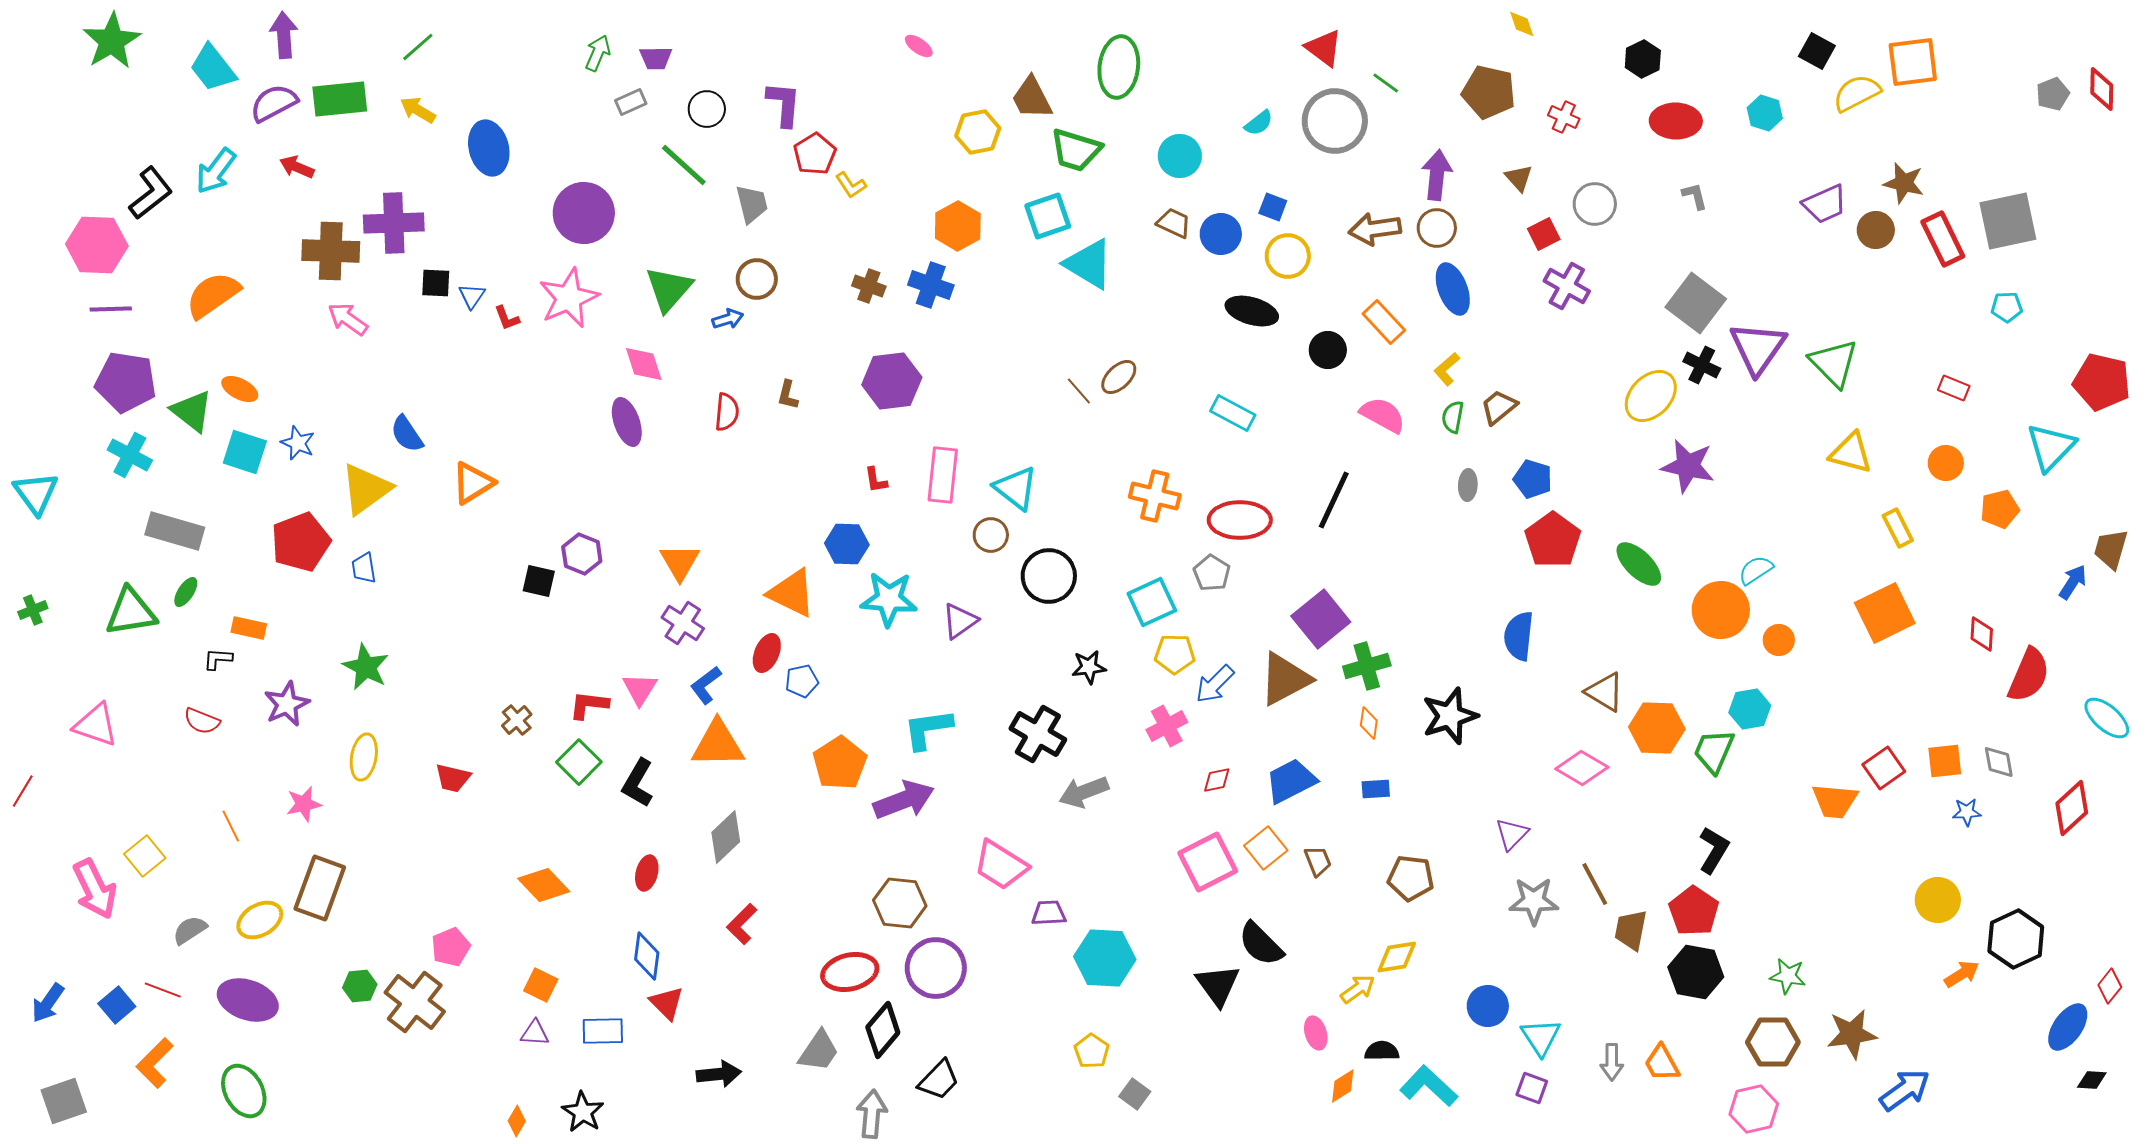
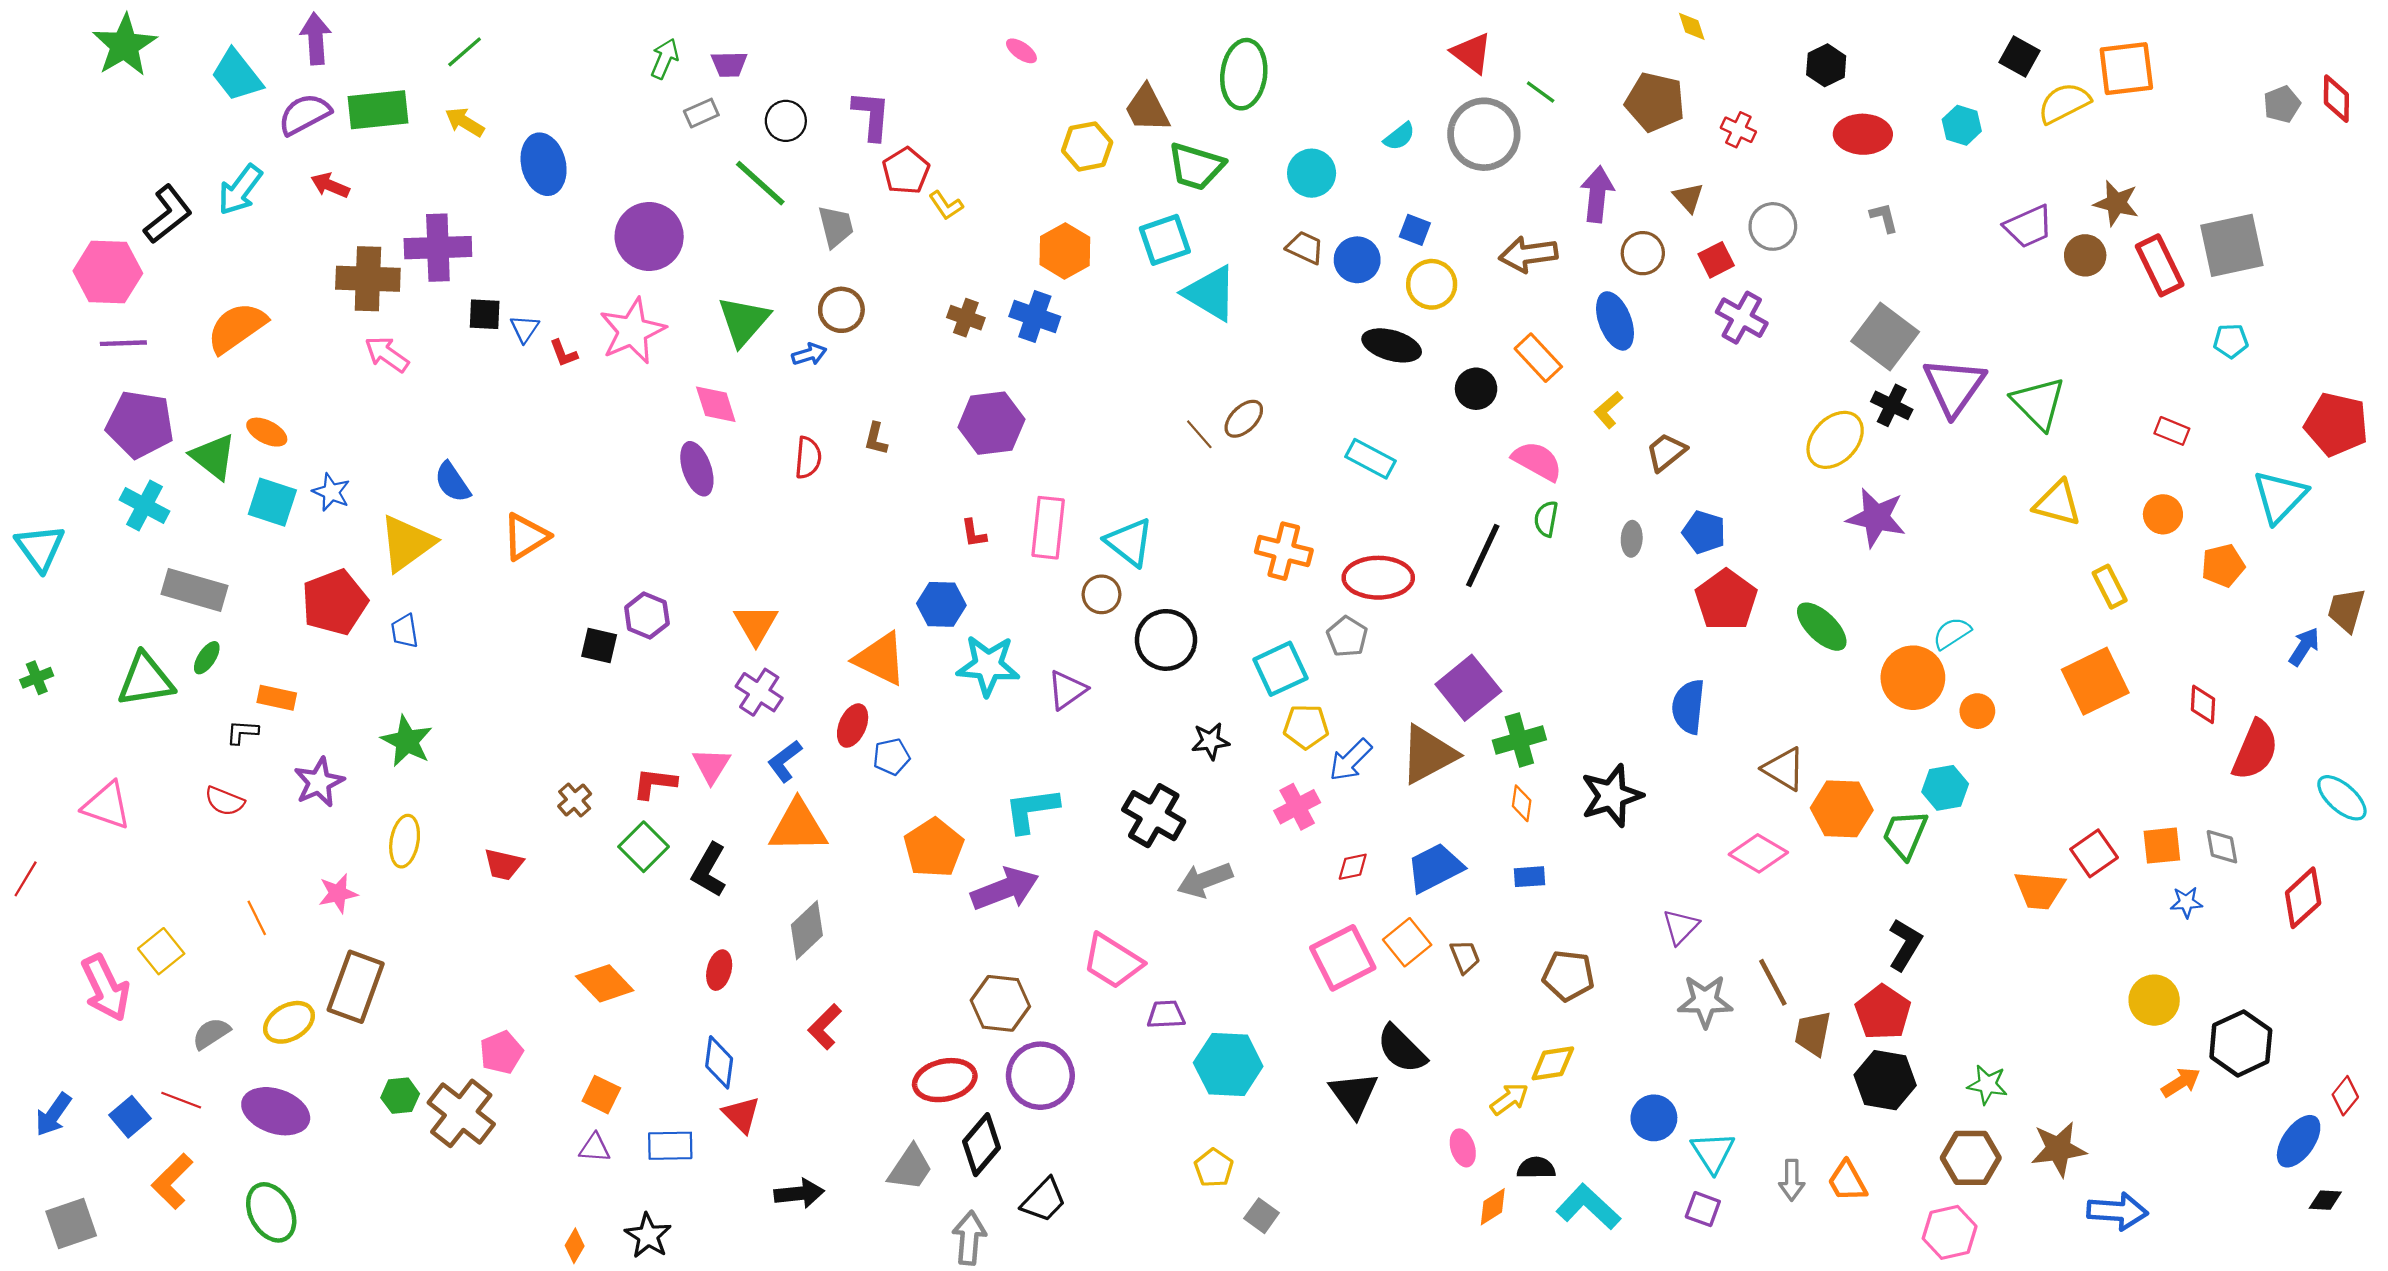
brown circle: (1437, 228) -> (1643, 253), moved
green semicircle: (1453, 417) -> (1546, 519), moved
blue arrow: (1905, 1090) -> (2117, 1211), turned 40

